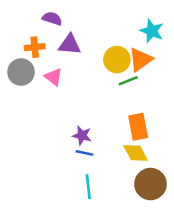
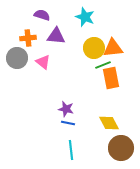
cyan star: (152, 31) -> (85, 17), moved
orange triangle: (141, 60) -> (113, 48), turned 30
orange rectangle: (138, 127) -> (111, 78), moved

